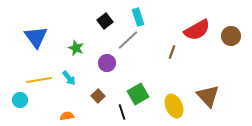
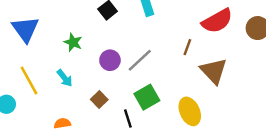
gray line: (128, 40) -> (140, 60), moved
yellow line: (39, 80) -> (29, 80), turned 70
brown triangle: (208, 96) -> (214, 71), moved

